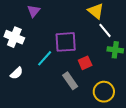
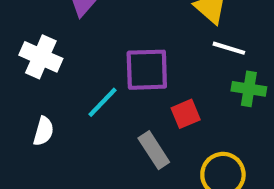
white line: (105, 30) -> (229, 48), turned -35
white semicircle: (17, 73) -> (43, 131), turned -32

